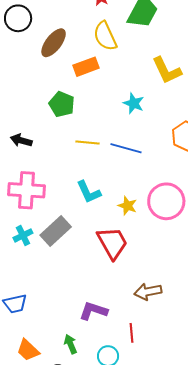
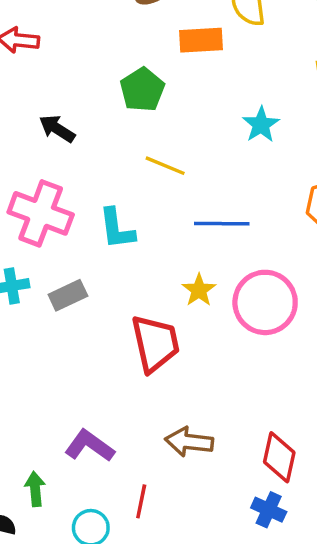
blue line: (126, 148) -> (222, 224), moved, turned -32
cyan L-shape: (89, 192) -> (117, 229), moved
gray rectangle: (56, 231) -> (68, 295), size x0.7

